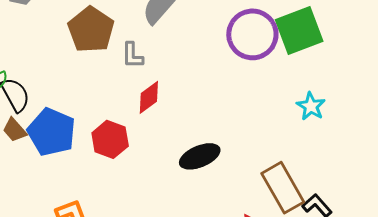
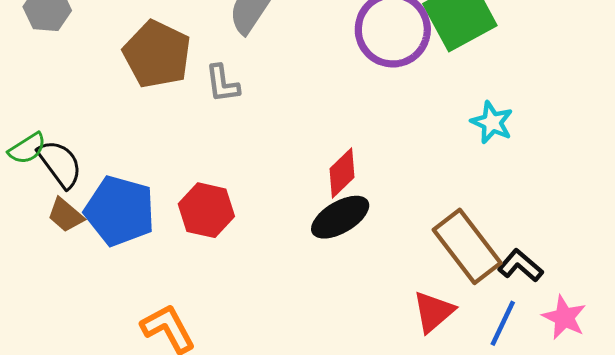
red diamond: (149, 97) -> (342, 173), moved

